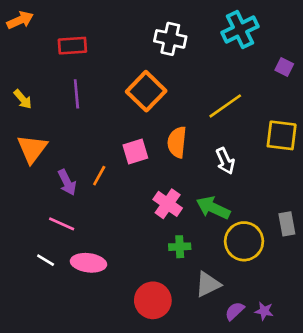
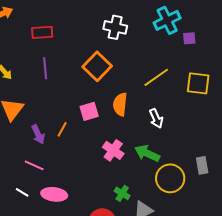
purple square: (284, 67) -> (189, 38), moved, turned -32
yellow square: (282, 135) -> (198, 83), moved
green cross: (180, 247) -> (122, 193), moved, turned 35

